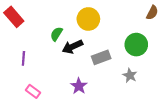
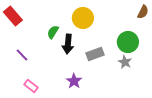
black arrow: (72, 47) -> (68, 44), turned -60
purple line: (23, 58) -> (22, 55), turned -48
gray star: (130, 75) -> (125, 62), moved

